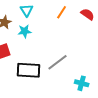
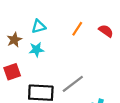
cyan triangle: (27, 10) -> (39, 26), turned 48

